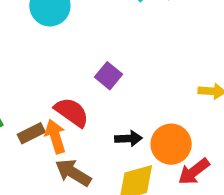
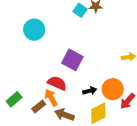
purple square: (109, 76) -> (72, 60), size x1.5
brown rectangle: (31, 133) -> (39, 107), moved

